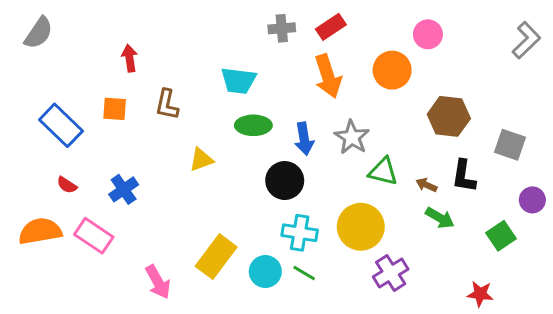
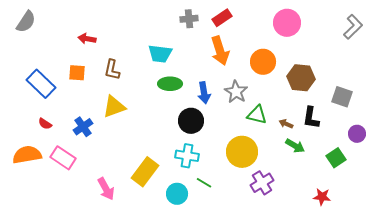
pink circle: (428, 34) -> (287, 23), size x1.4
red arrow: (130, 58) -> (87, 39), turned -72
orange circle: (392, 70) -> (263, 62), moved
yellow triangle: (201, 160) -> (114, 107), moved, size x1.4
cyan cross: (300, 233) -> (187, 156), moved
cyan circle: (265, 272) -> (177, 194), moved

